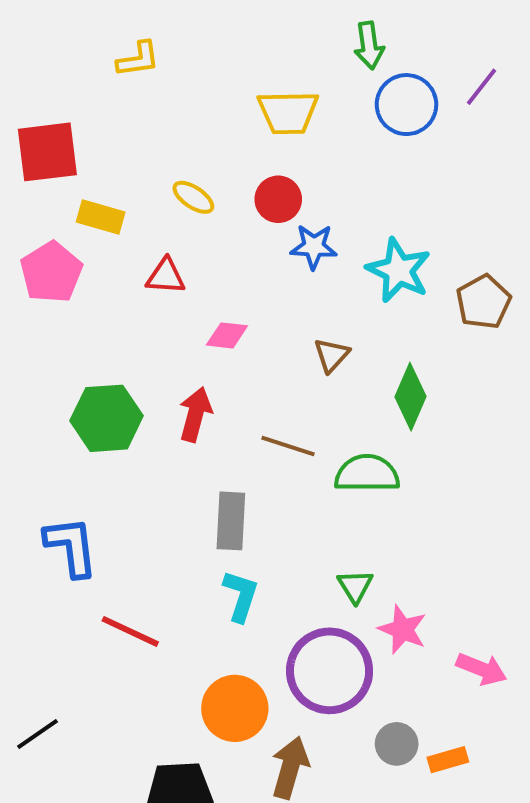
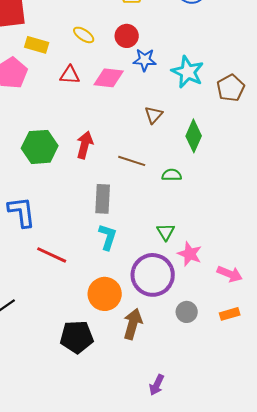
pink diamond: (227, 335) -> (109, 78), moved, size x1.4
green semicircle: (367, 474) -> (172, 175), size x0.6
orange rectangle: (448, 760) -> (230, 314), moved

